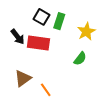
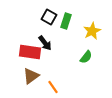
black arrow: (18, 37) -> (45, 43), moved
red rectangle: (38, 43) -> (30, 52), moved

